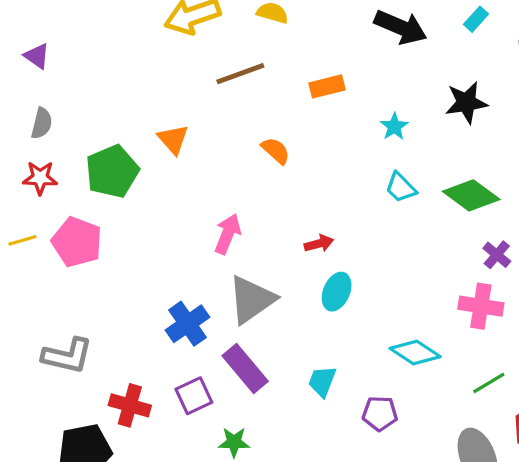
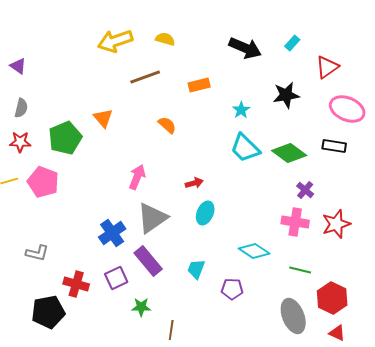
cyan trapezoid: (401, 187) -> (245, 148), size x1.5
gray L-shape: (67, 356) -> (37, 253), size x0.7
green line: (489, 383) -> (300, 270), turned 45

